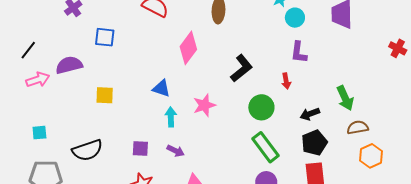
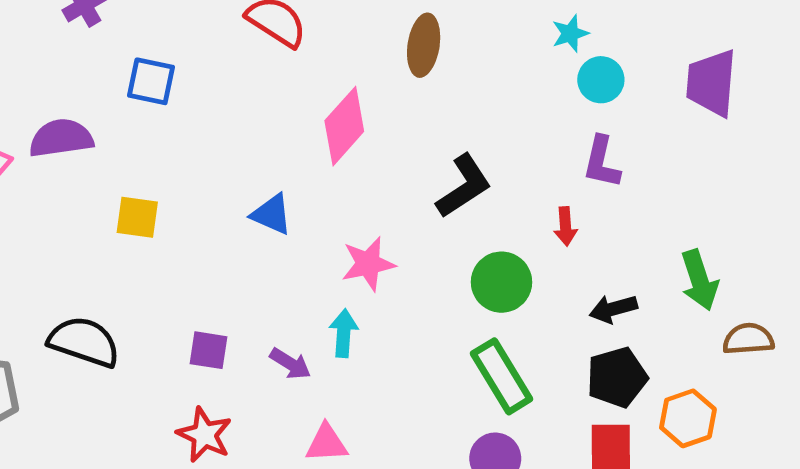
cyan arrow: (171, 117) -> (344, 333), moved
brown semicircle: (358, 128) -> (748, 339), moved
black semicircle: (87, 150) -> (84, 342), turned -148
orange hexagon: (371, 156) -> (688, 418), moved

